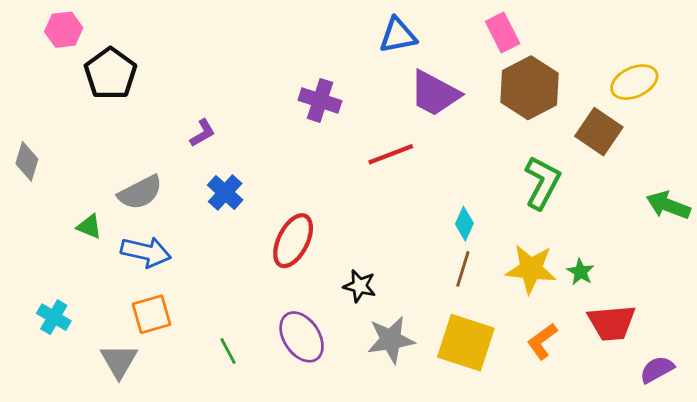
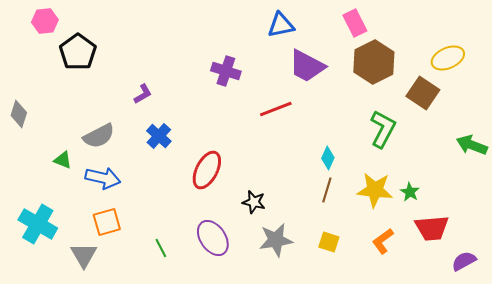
cyan cross: (54, 317) -> (38, 224), size x1.6
yellow square: (466, 343) -> (329, 242), size x0.5

